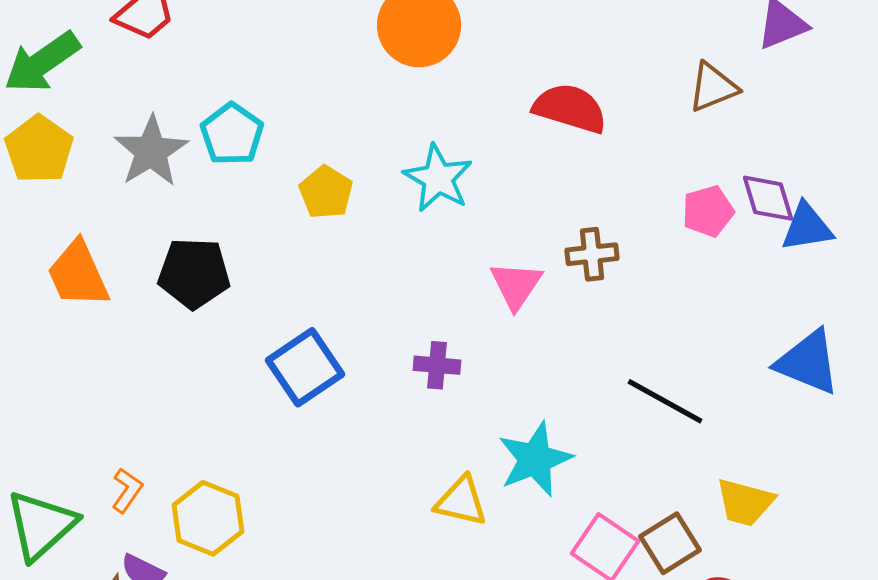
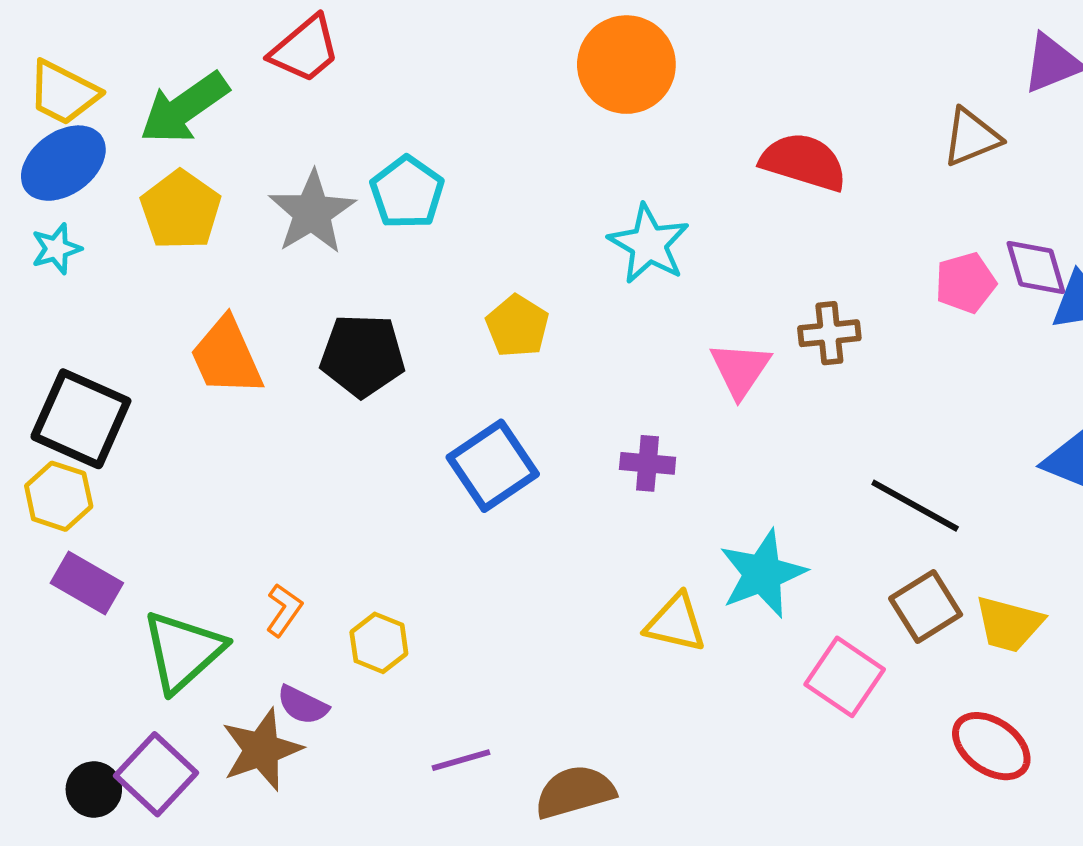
yellow pentagon: (326, 192) -> (517, 326), moved
yellow hexagon: (208, 518) -> (379, 643), size x0.7
brown square: (670, 543) -> (926, 606), moved

